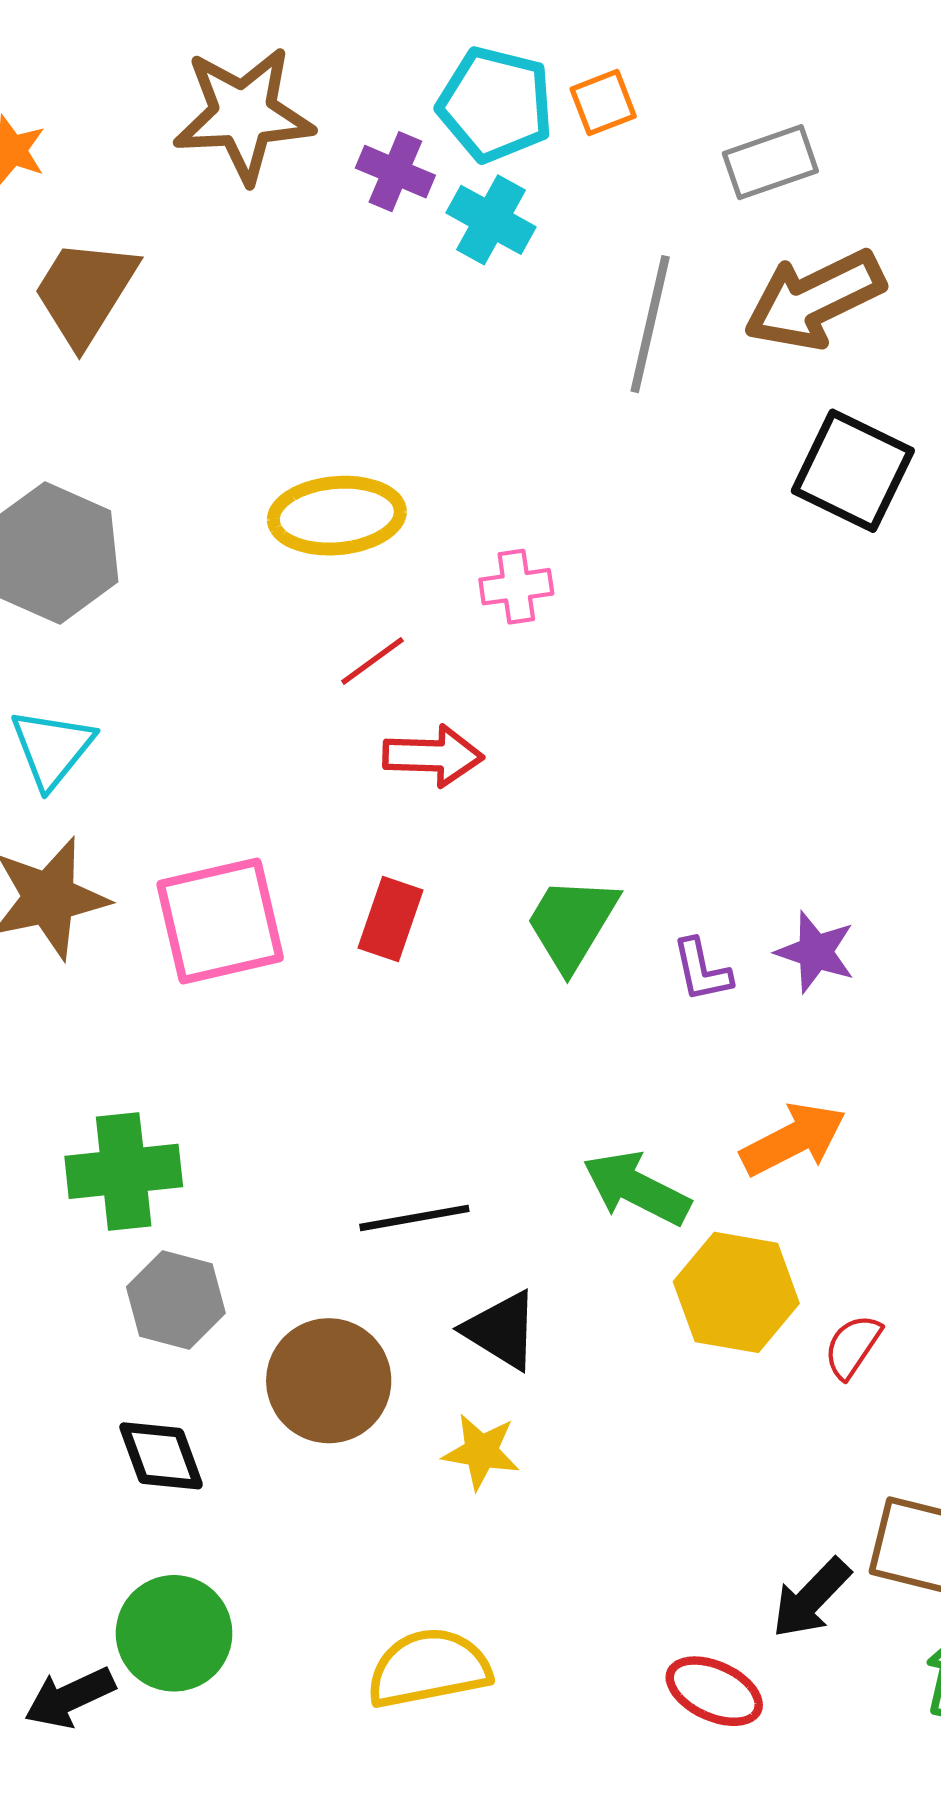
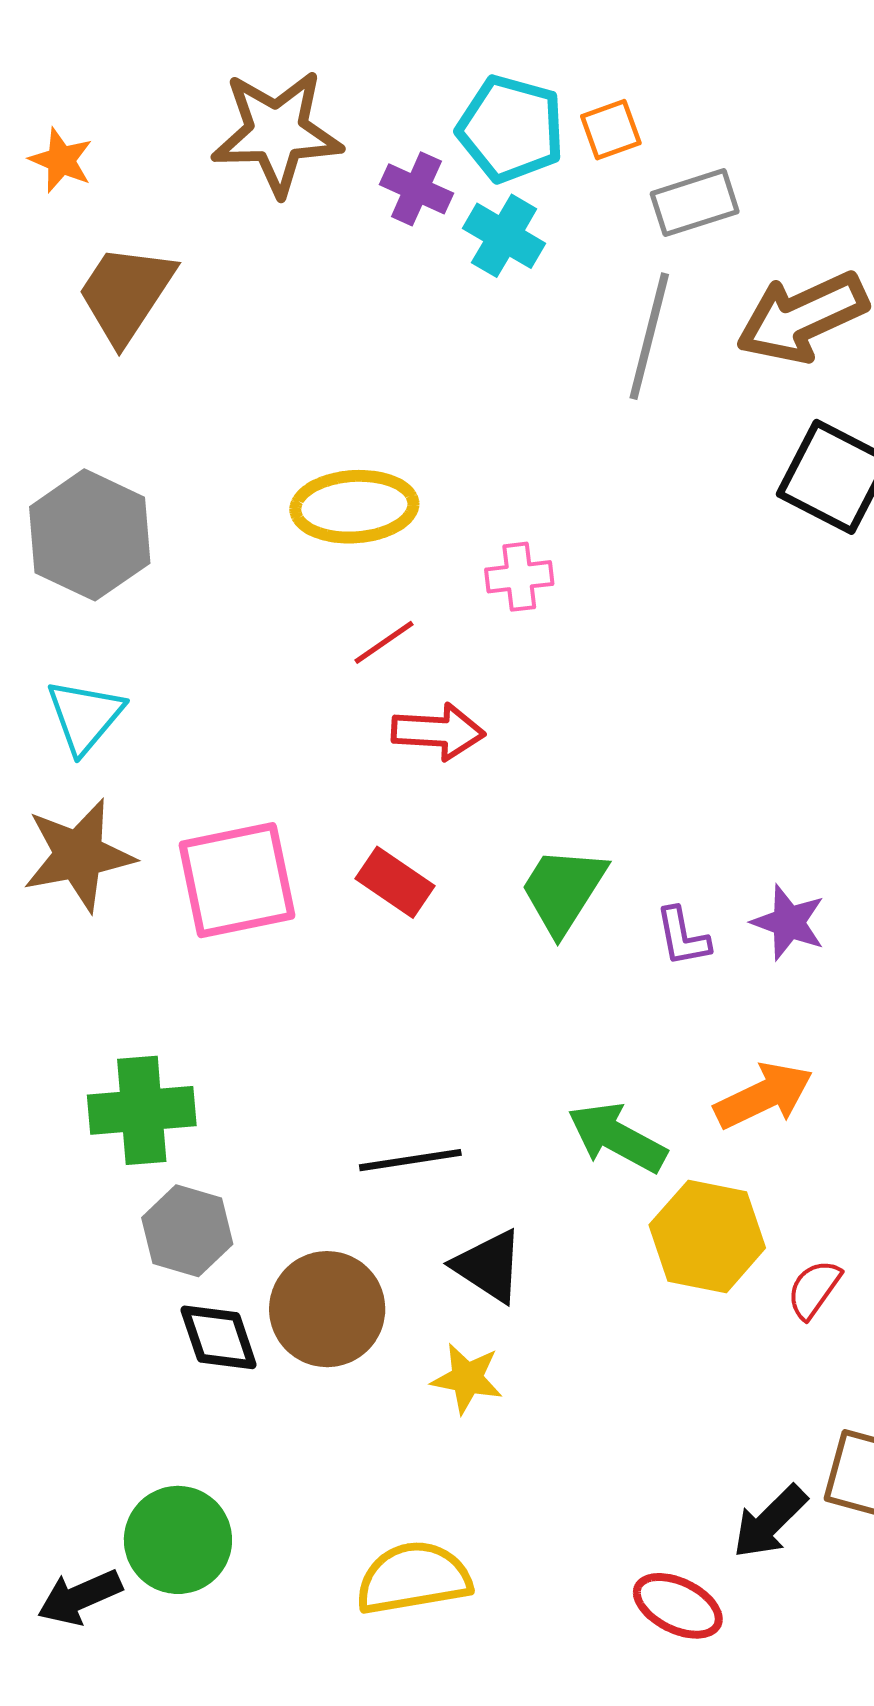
gray rectangle: (770, 162) -> (695, 203), moved
red rectangle: (390, 919) -> (395, 882), turned -76
black diamond: (161, 1456) -> (219, 1337), moved

